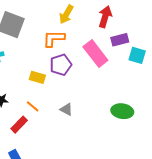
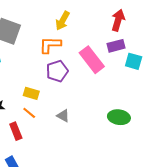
red arrow: (105, 17) -> (118, 20), moved
yellow rectangle: (37, 77) -> (31, 93), moved
red rectangle: (19, 125) -> (16, 131), turned -66

